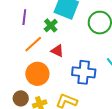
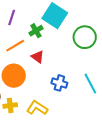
blue cross: (84, 72) -> (59, 83), size x0.7

